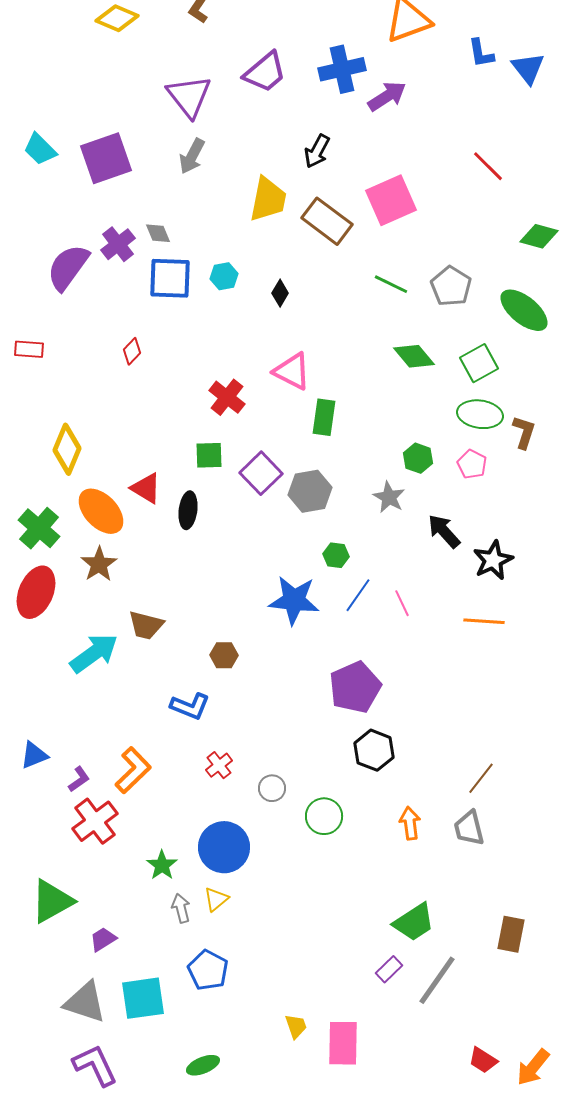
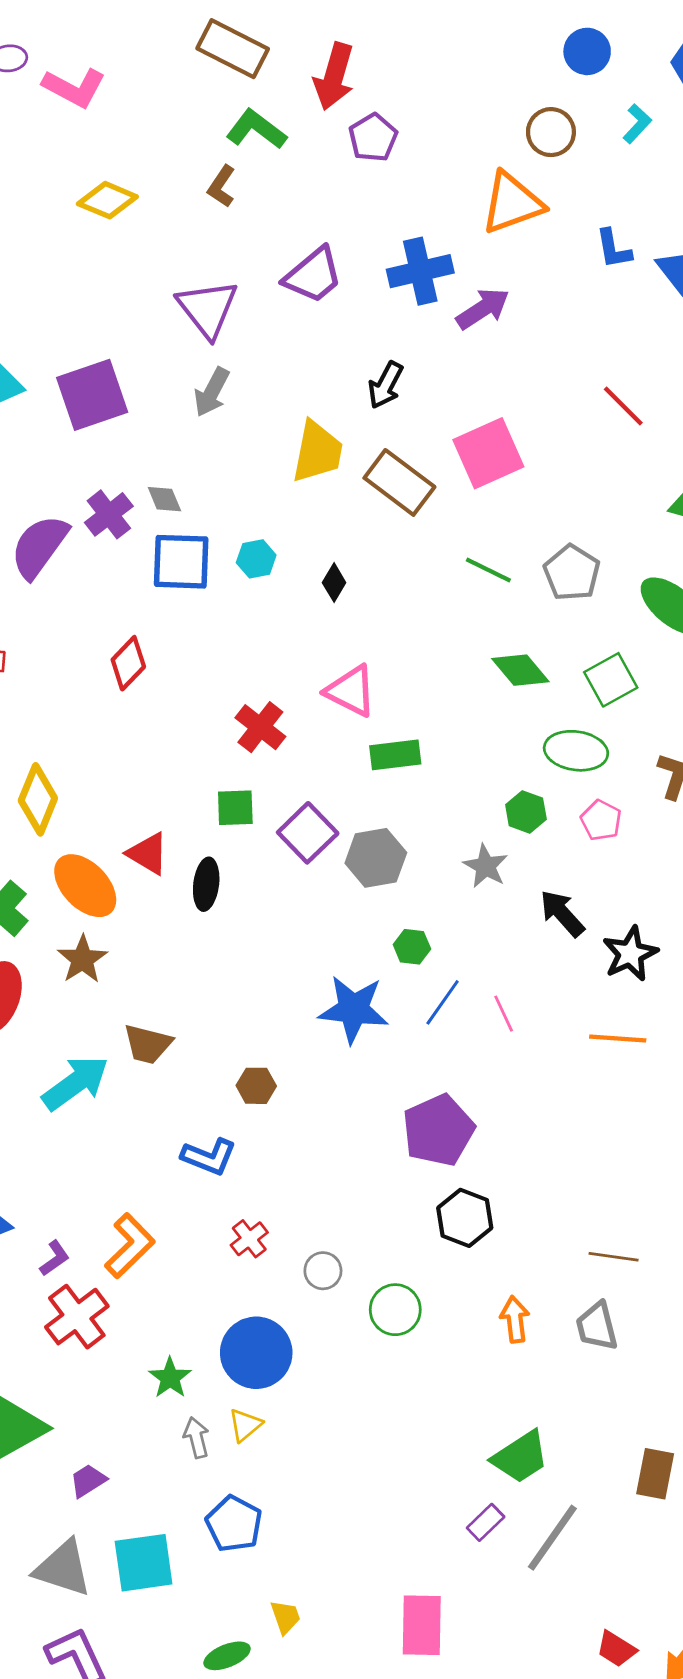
red diamond: (132, 351) -> (128, 663), size x1.4
green ellipse: (480, 414) -> (576, 751), moved
green rectangle: (324, 417) -> (395, 755), turned 75
brown line: (481, 778) -> (614, 1257), turned 60
yellow trapezoid: (296, 1026) -> (285, 1617), moved

